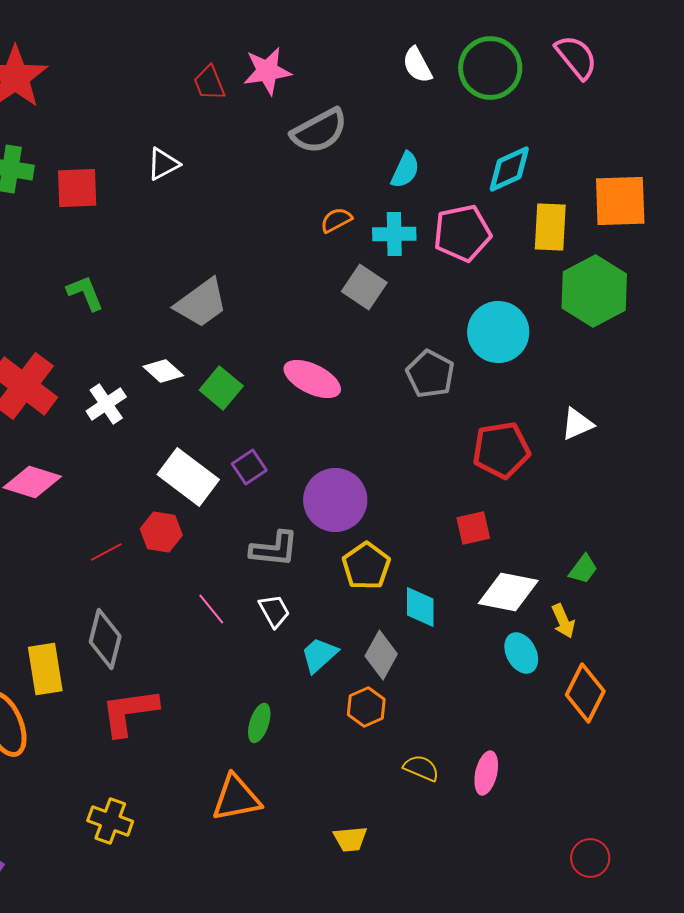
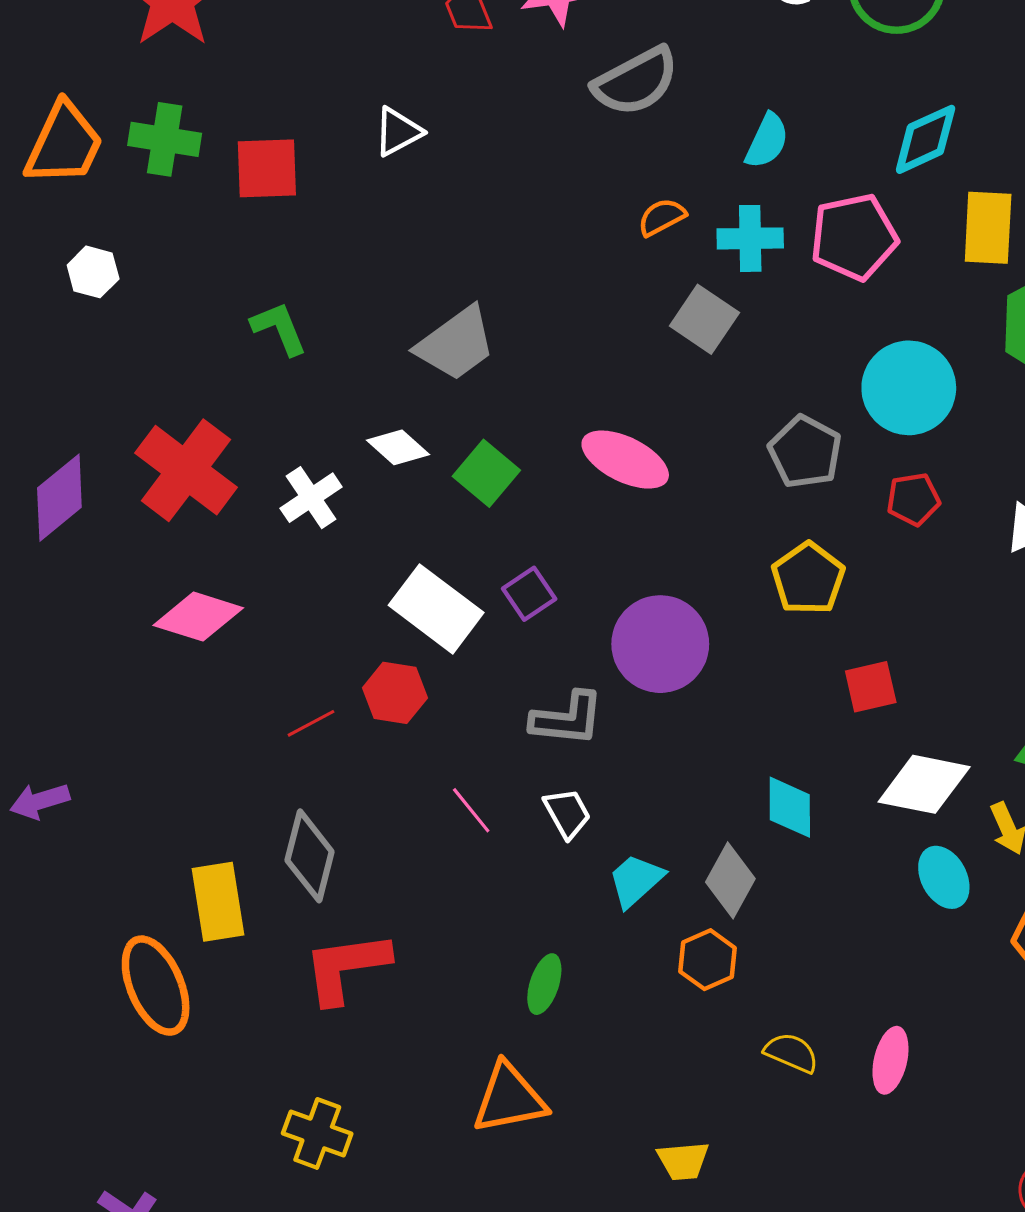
red pentagon: (501, 450) -> (913, 499), moved, size x0.6
yellow pentagon: (366, 566) -> (808, 578), moved

